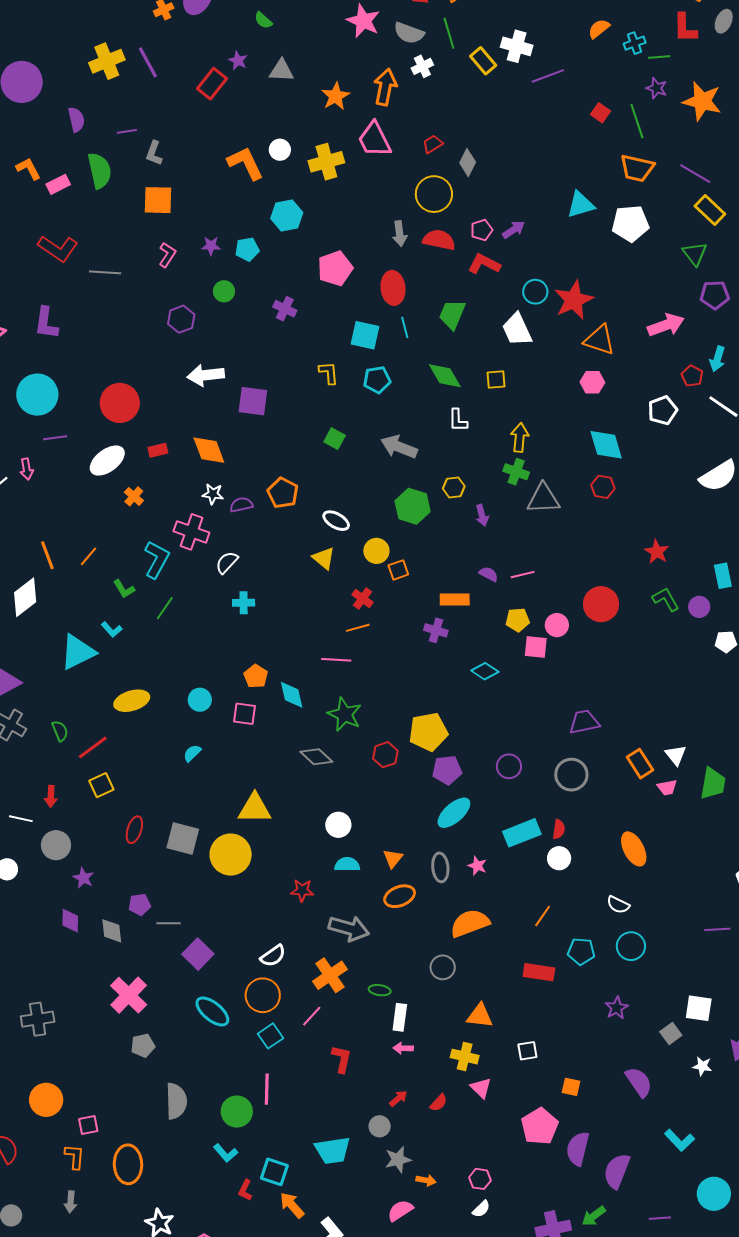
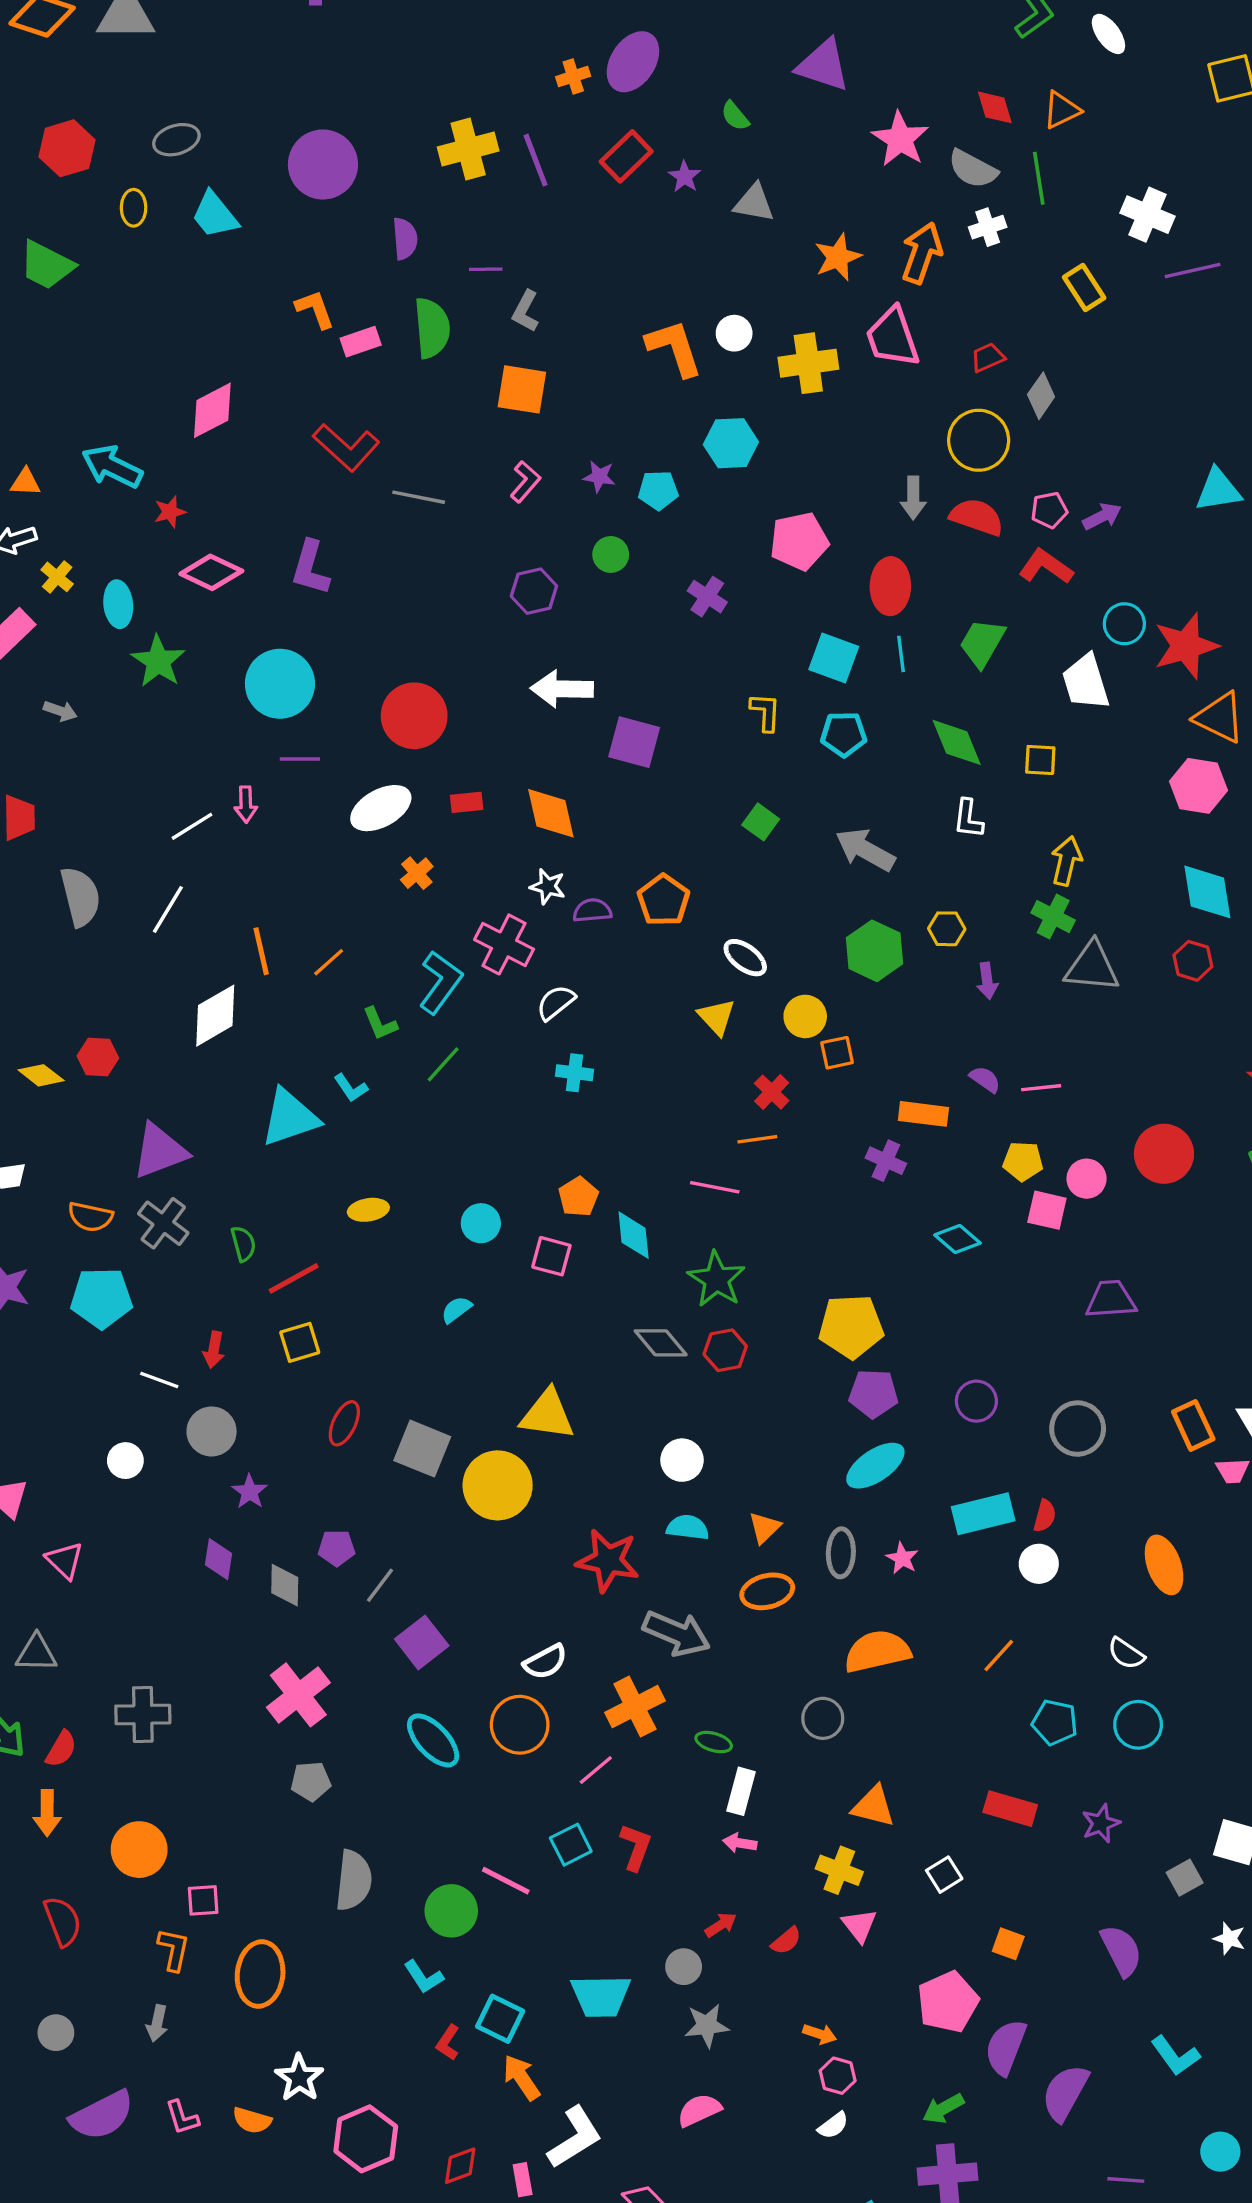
yellow rectangle: (483, 61) -> (1084, 288), moved
red rectangle: (212, 84) -> (626, 156), moved
pink hexagon: (592, 382) -> (1198, 786), size x1.4
yellow ellipse: (132, 701) -> (368, 1210), size x0.7
purple trapezoid: (584, 722) -> (1111, 1299), moved
red hexagon: (385, 755) -> (725, 1350), moved
red star: (302, 890) -> (608, 1560), size x1.6
gray line: (169, 923) -> (380, 1585), turned -60
red rectangle: (539, 972) -> (1010, 1809), moved
cyan square: (271, 1036) -> (571, 1845), moved
white square: (527, 1051) -> (944, 1875), turned -30
pink line: (267, 1089) -> (506, 1881), turned -72
orange arrow: (426, 1180) -> (820, 2034), moved
cyan circle: (714, 1194) -> (1220, 2152), size x0.7
green arrow: (594, 1216) -> (943, 2109), moved

